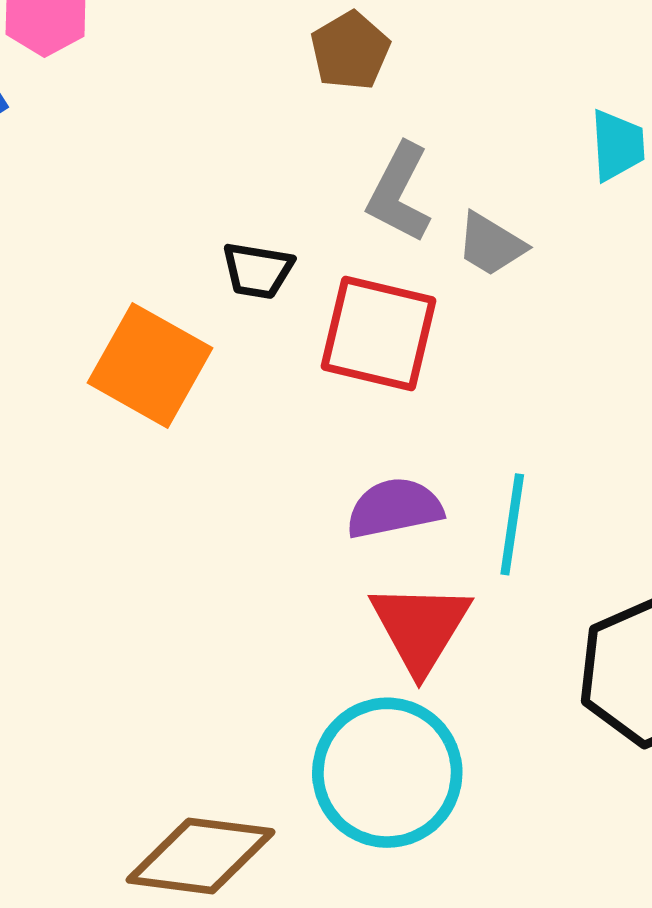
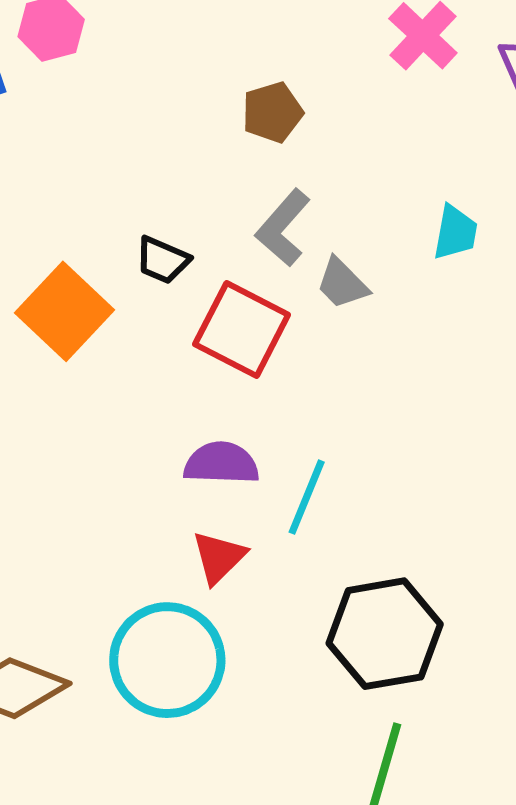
red triangle: (420, 627) -> (219, 557), size x0.7

